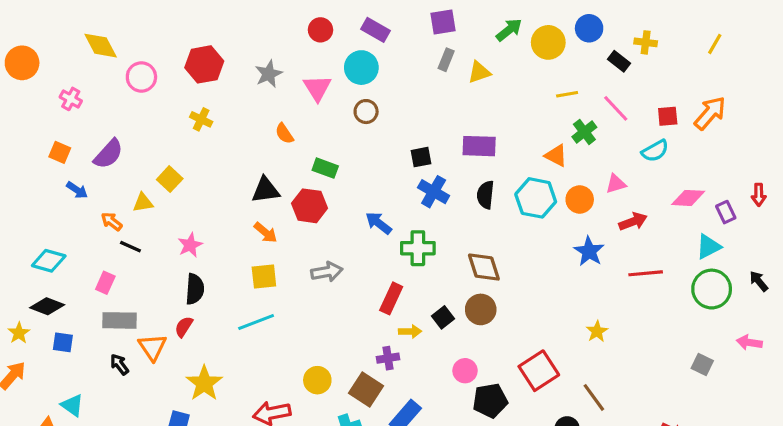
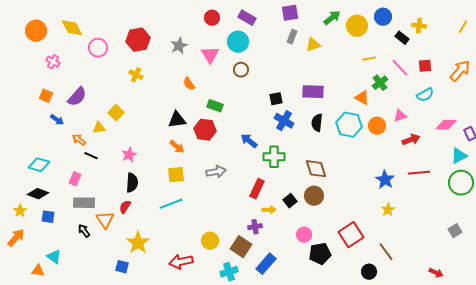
orange circle: (22, 63) -> (36, 31), moved
red square: (668, 116) -> (425, 66), moved
blue star: (589, 251) -> (385, 180), moved
gray square: (702, 364) -> (455, 231), turned 32

